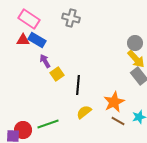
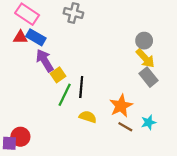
purple arrow: (45, 61) -> (45, 60), size x1.5
yellow semicircle: (84, 112) -> (88, 117), turned 56
green line: (48, 124) -> (65, 95), moved, turned -45

